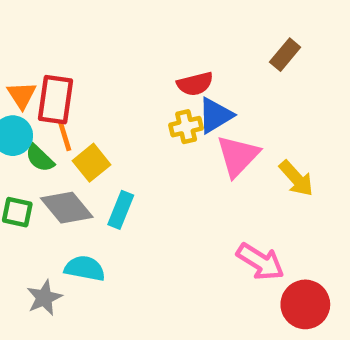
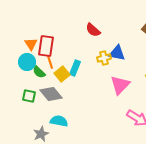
red semicircle: (195, 84) -> (93, 30), moved, turned 56
blue triangle: (215, 115) -> (117, 53), turned 42
pink triangle: (238, 156) -> (120, 85), moved
cyan rectangle: (121, 210) -> (75, 68), moved

